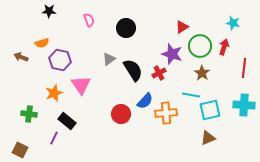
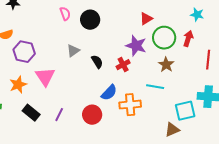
pink semicircle: (89, 20) -> (65, 14), moved
black semicircle: (133, 70) -> (97, 62), size x0.6
cyan square: (210, 110) -> (185, 111), moved
red circle: (121, 114) -> (92, 115), moved
purple line: (54, 138) -> (59, 115), moved

